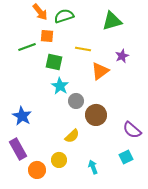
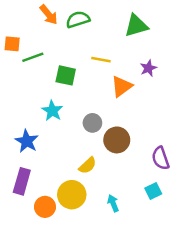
orange square: (47, 36) -> (12, 44), moved
cyan star: (60, 86) -> (52, 111), moved
purple semicircle: (132, 130) -> (161, 158), turned 30
purple rectangle: (18, 149) -> (22, 181), turned 45
yellow circle: (59, 160) -> (72, 195), size x1.5

